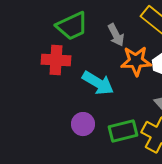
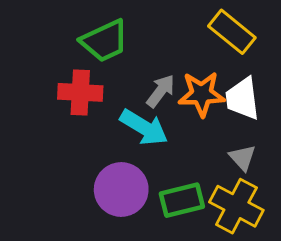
gray arrow: (116, 35) -> (161, 91), moved, turned -115
purple circle: (83, 124) -> (121, 189), size x1.5

